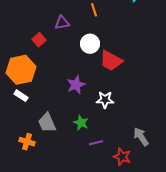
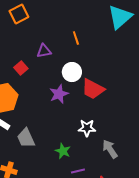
purple star: (76, 85) -> (59, 94), moved
gray trapezoid: (47, 123) -> (26, 138), moved
gray arrow: (141, 137) -> (110, 149), moved

